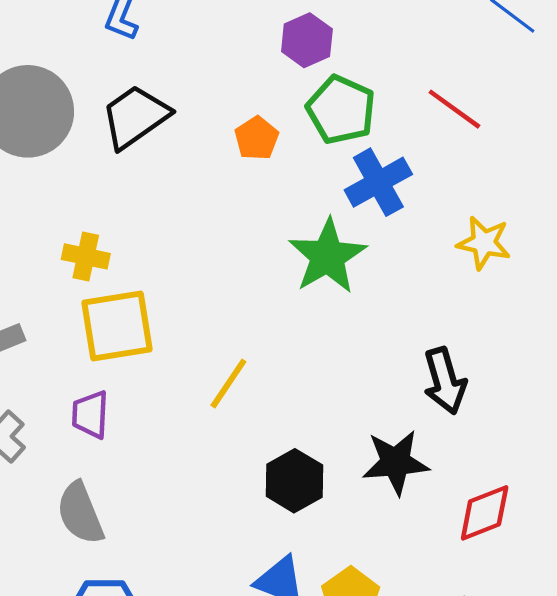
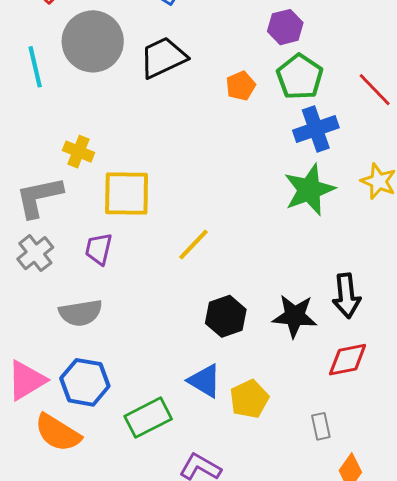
yellow cross: (86, 256) -> (78, 152), moved
green star: (327, 256) -> (309, 190), moved
black arrow: (445, 381) -> (346, 296), moved
gray semicircle: (80, 513) -> (81, 313), turned -87

